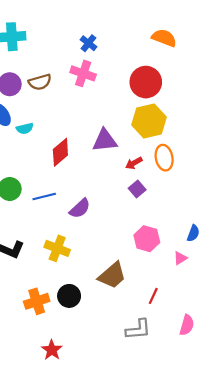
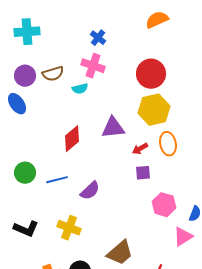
orange semicircle: (164, 38) -> (157, 20), moved, turned -45
cyan semicircle: (25, 129) -> (80, 89), moved
purple square: (137, 189) -> (143, 173), turned 35
pink hexagon: (147, 239) -> (164, 205), moved
pink triangle: (180, 258) -> (183, 237), size x1.5

